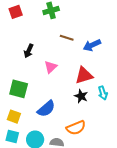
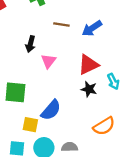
black arrow: (29, 51) -> (30, 44), moved
yellow square: (14, 117) -> (30, 125), moved
orange semicircle: (76, 128) -> (104, 126), moved

